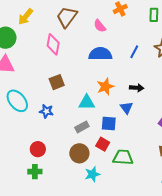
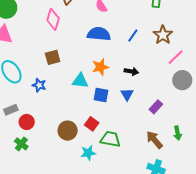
blue triangle: (126, 108) -> (127, 94), moved
blue square: (109, 123) -> (101, 95), moved
gray rectangle: (82, 127) -> (11, 110), moved
green cross: (35, 172) -> (21, 144), turned 32
cyan star: (92, 174) -> (88, 153), moved

